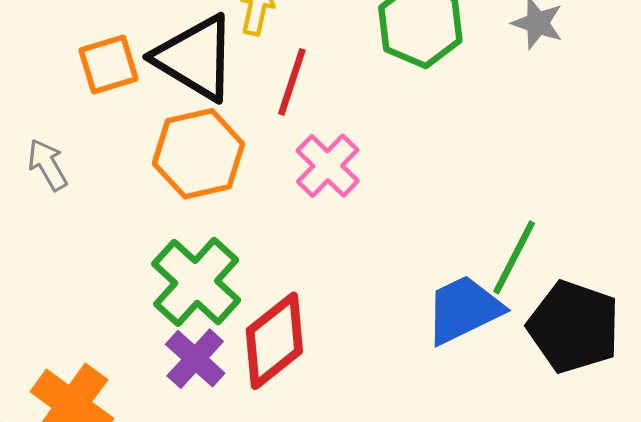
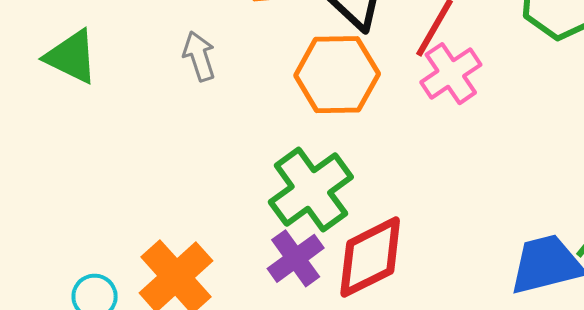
pink cross: (328, 166) -> (451, 74), moved

